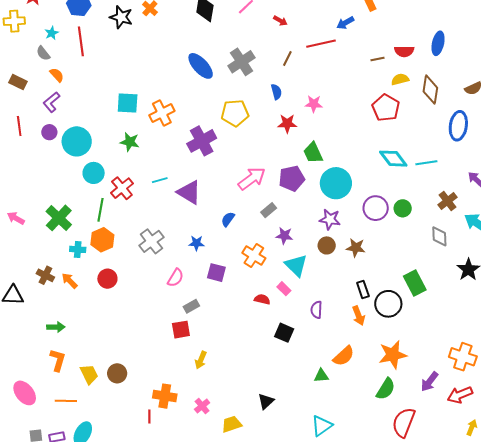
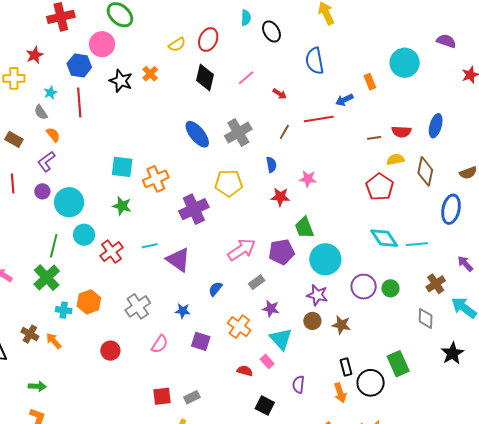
green line: (101, 210) -> (54, 246), moved
red circle: (107, 279) -> (110, 351), moved
gray rectangle: (191, 306) -> (192, 397), moved

